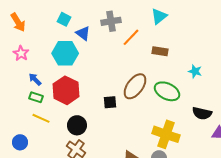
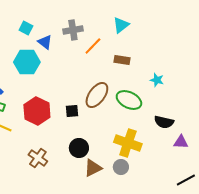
red hexagon: (66, 90) -> (37, 111), moved
black circle: (77, 125) -> (79, 148), moved

